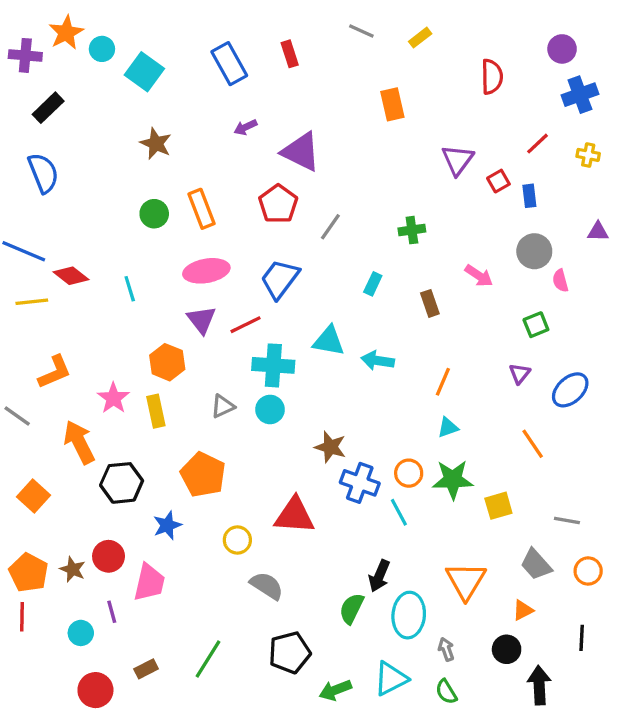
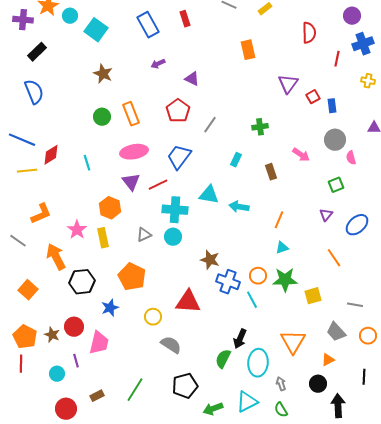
red line: (538, 144) -> (337, 59), moved, turned -35
purple triangle: (301, 152) -> (192, 79), size x0.6
red diamond: (71, 276) -> (51, 155), turned -70

